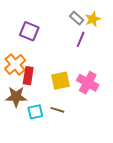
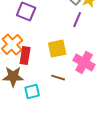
yellow square: (60, 81) -> (57, 49), moved
brown line: (57, 110) -> (58, 78), moved

